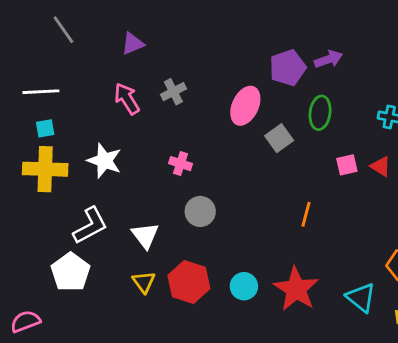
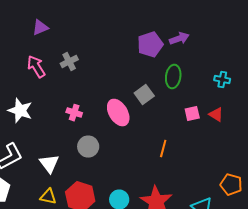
pink ellipse: (245, 106) -> (118, 113), moved, turned -56
yellow triangle: (144, 282) -> (48, 197), turned -42

